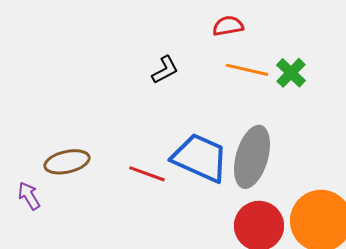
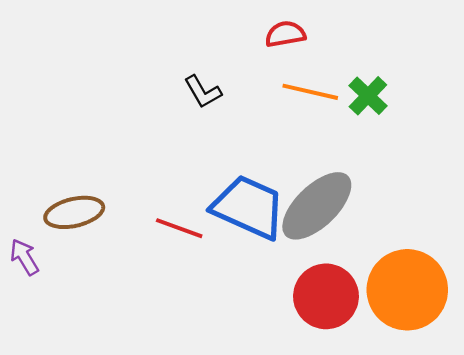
black L-shape: (165, 70) -> (203, 92), turned 88
gray ellipse: (252, 157) -> (317, 206), turned 30

